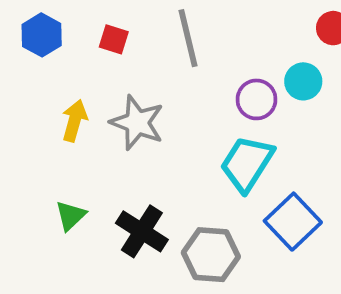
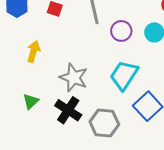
purple circle: (256, 99) -> (121, 31), moved
gray star: (137, 123) -> (74, 78), moved

